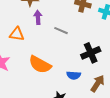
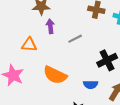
gray line: (61, 31) -> (75, 39), turned -48

